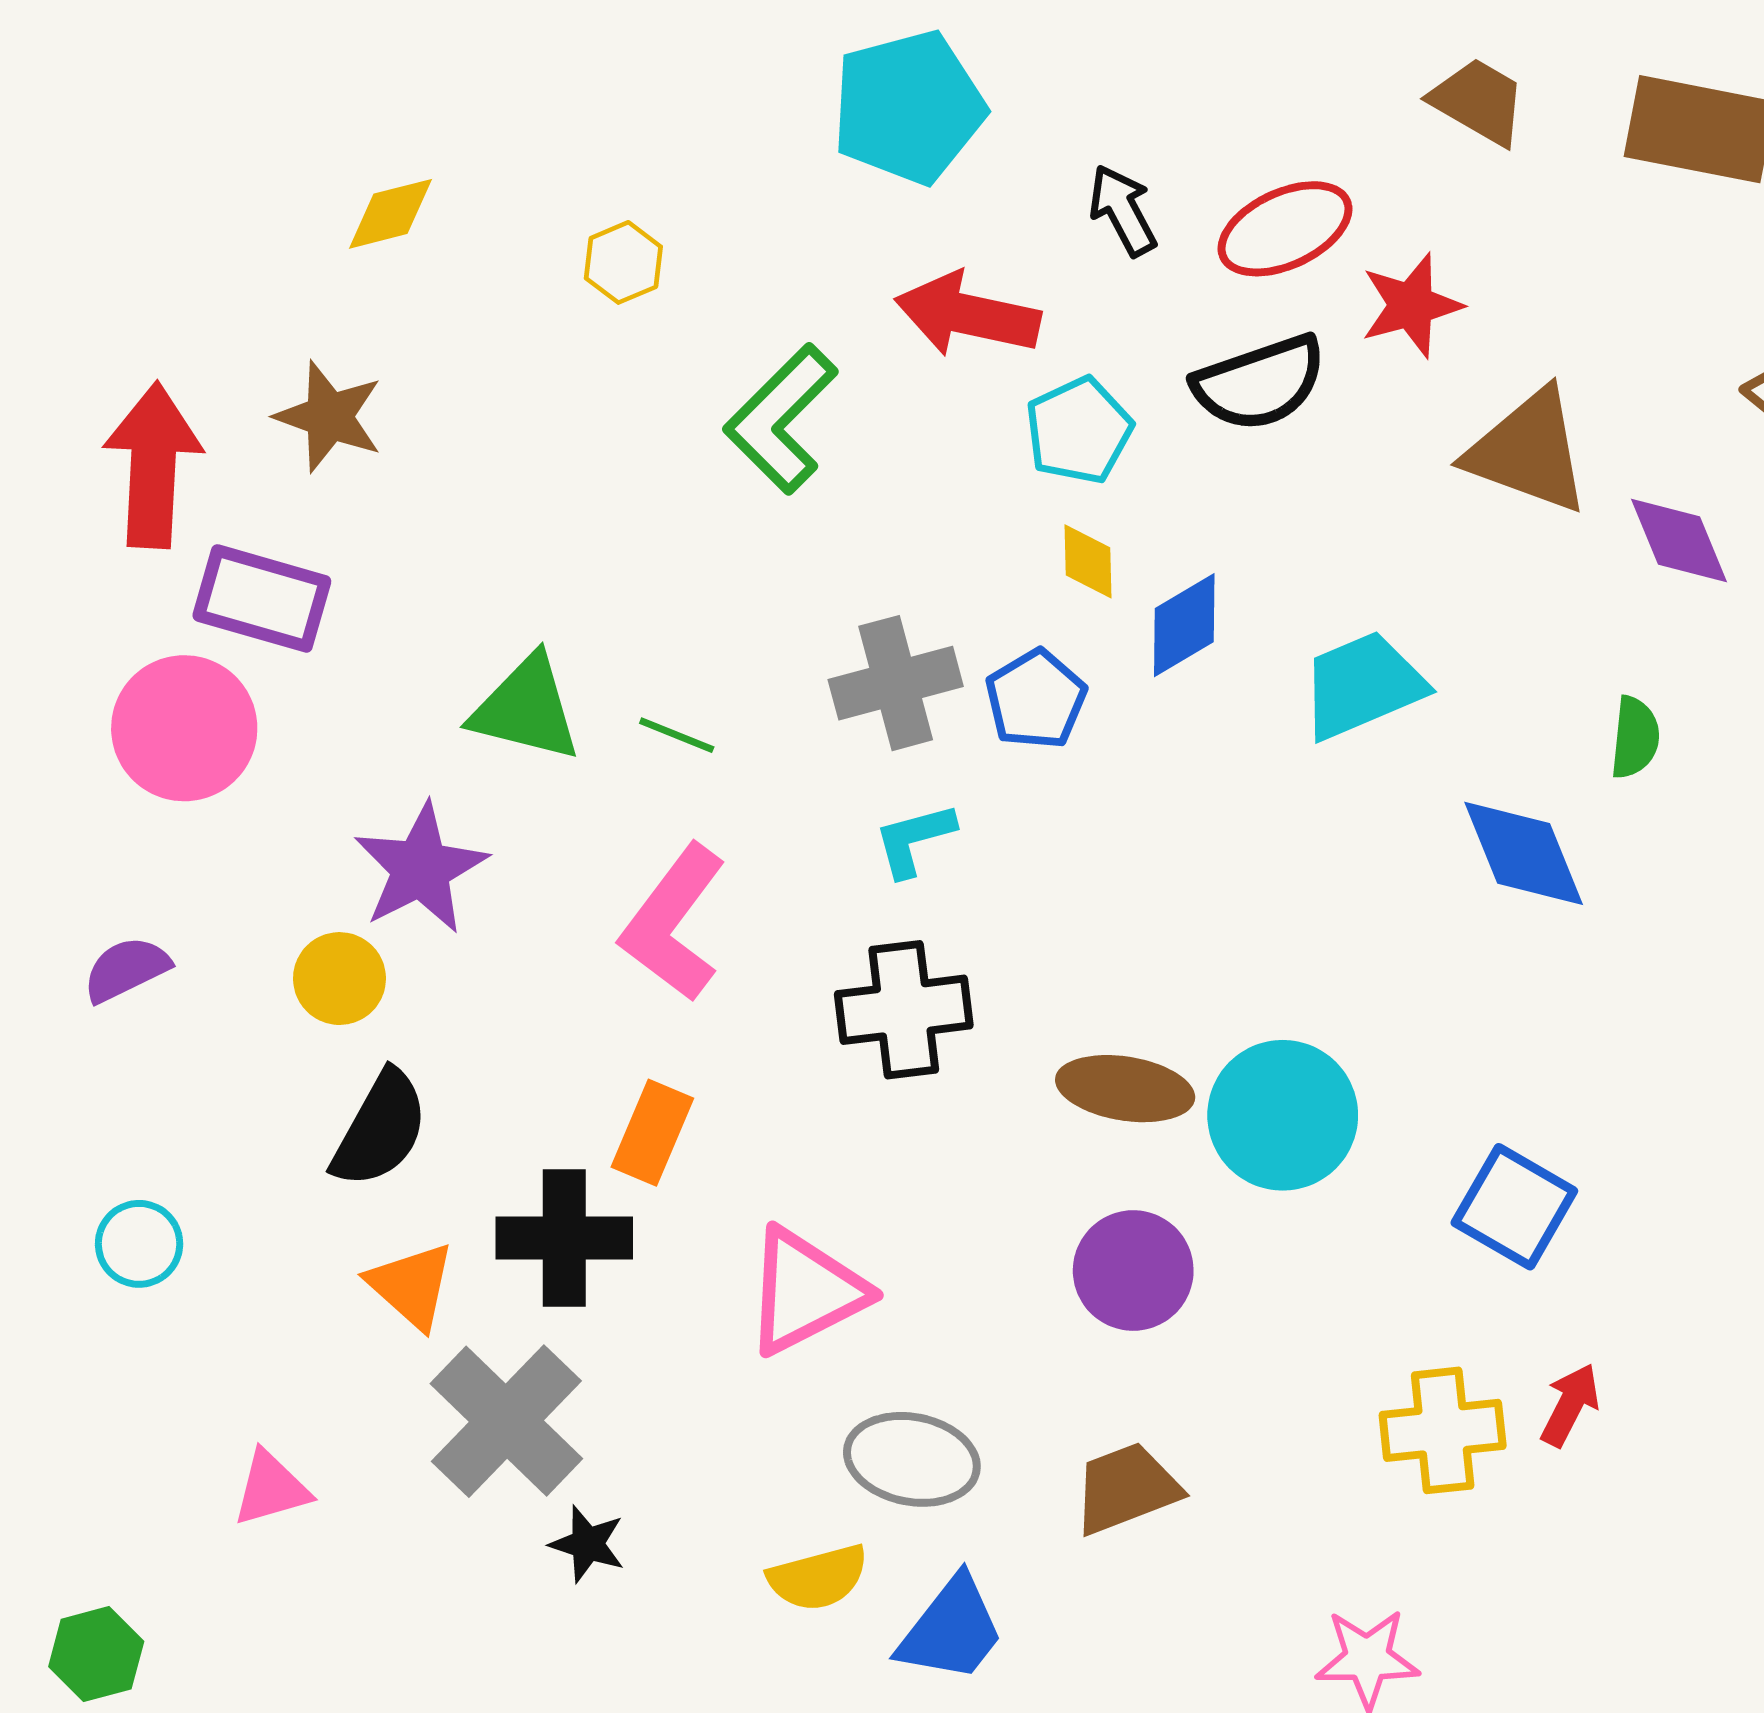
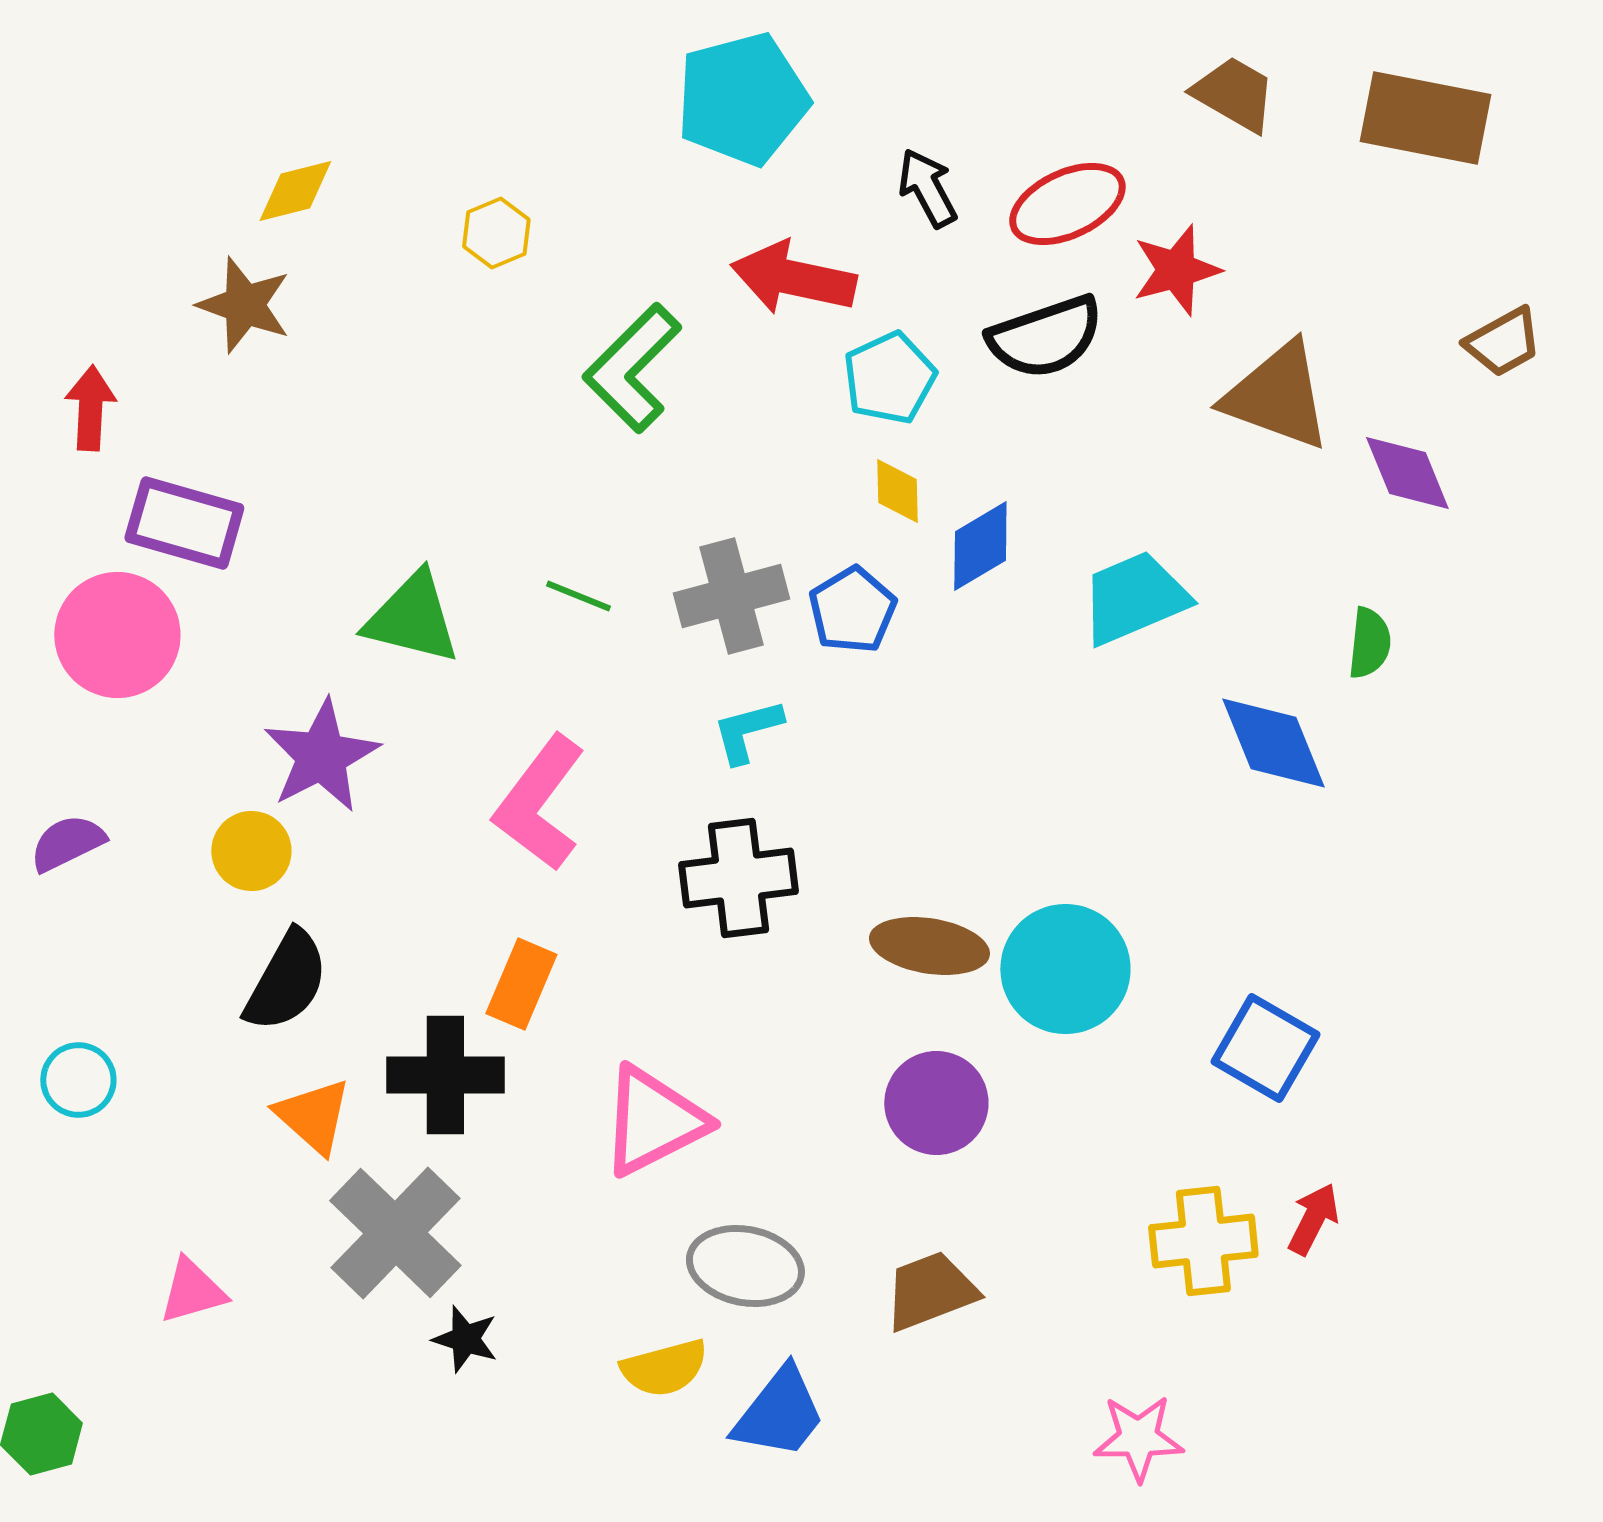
brown star: (329, 417) -> (244, 305), moved
red arrow: (153, 465) -> (90, 408), size x0.6
green line: (677, 735) -> (578, 596), moved

